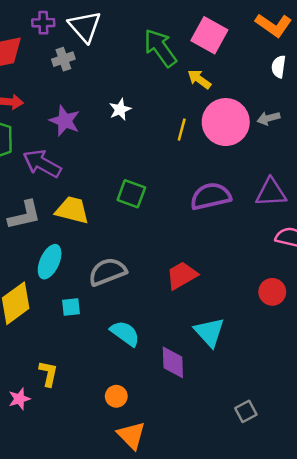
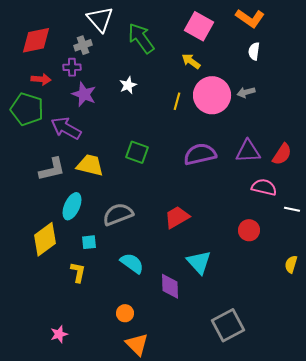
purple cross: (43, 23) -> (72, 67), moved
green arrow: (160, 48) -> (141, 38), moved
yellow L-shape: (48, 374) -> (78, 272), moved
pink star: (19, 399) -> (59, 334), moved
gray square: (246, 411) -> (228, 325), size x1.8

